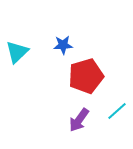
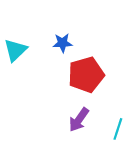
cyan line: (117, 111) -> (118, 129), moved, turned -30

